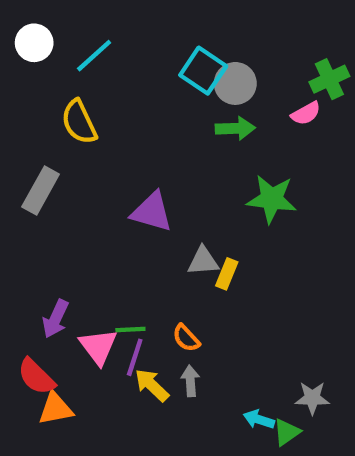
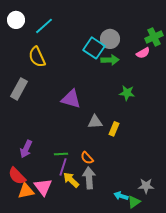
cyan square: (203, 71) -> (94, 48), moved
green star: (272, 199) -> (127, 93), size x0.7
yellow rectangle: (227, 274) -> (114, 129), moved
pink triangle: (98, 347) -> (43, 187), moved
gray arrow: (190, 381) -> (89, 178), size x1.5

